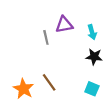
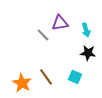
gray line: (46, 37) -> (43, 35), turned -32
cyan square: (92, 89) -> (75, 77), moved

